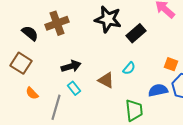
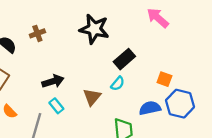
brown cross: (57, 23) -> (37, 33), size x0.6
black rectangle: (136, 33) -> (124, 59), moved
brown triangle: (106, 80) -> (92, 97), turned 42

